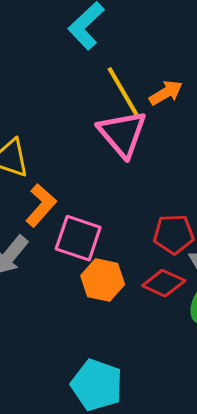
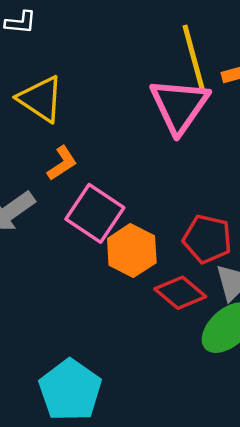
orange L-shape: (41, 205) -> (62, 163), size x0.7
orange hexagon: (103, 280) -> (132, 251), moved

